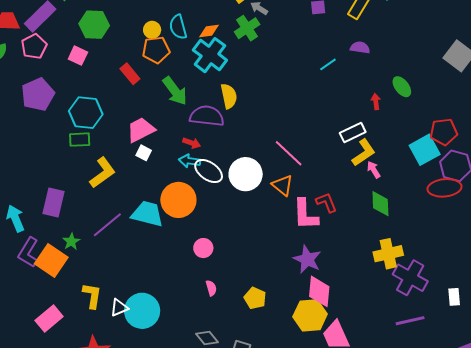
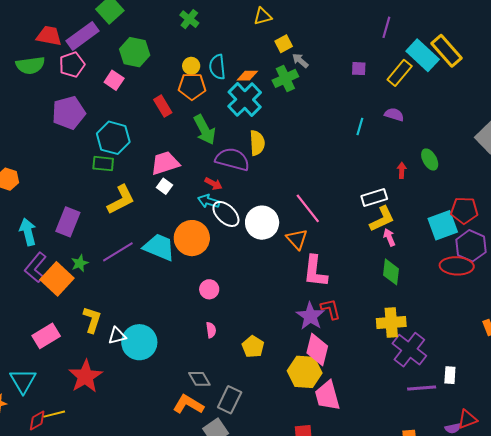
cyan line: (328, 64) -> (360, 126), turned -48
red L-shape: (326, 202) -> (331, 309), moved
purple line: (410, 321) -> (422, 388), moved

